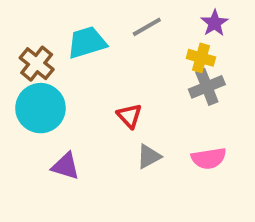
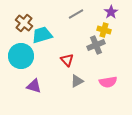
cyan trapezoid: (87, 42) -> (42, 35), moved
brown cross: (37, 64) -> (24, 23), moved
gray cross: (207, 87) -> (96, 45), moved

